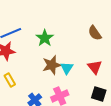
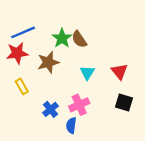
brown semicircle: (95, 33) -> (79, 39), moved
brown star: (52, 65) -> (48, 62), moved

